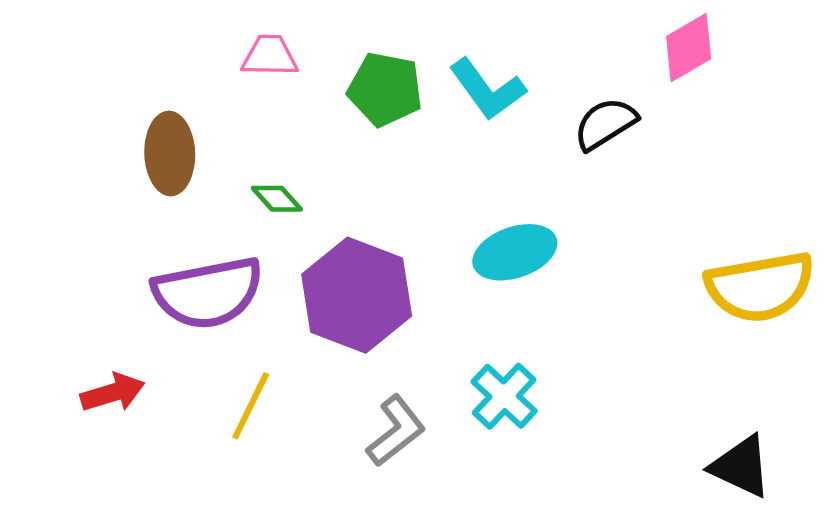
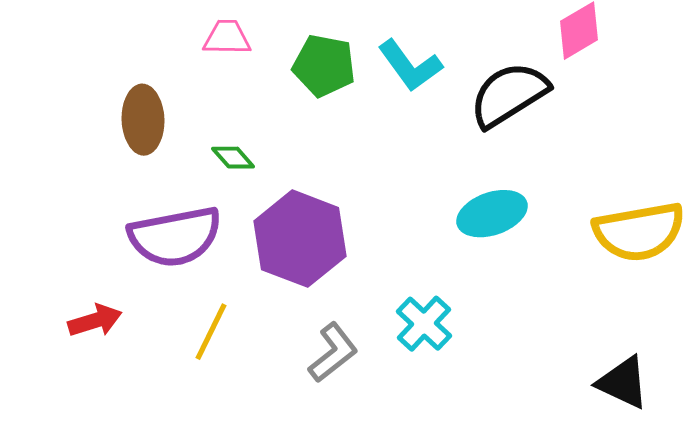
black semicircle: (605, 124) -> (509, 95), size x1.5
cyan ellipse: (515, 252) -> (492, 214), moved

